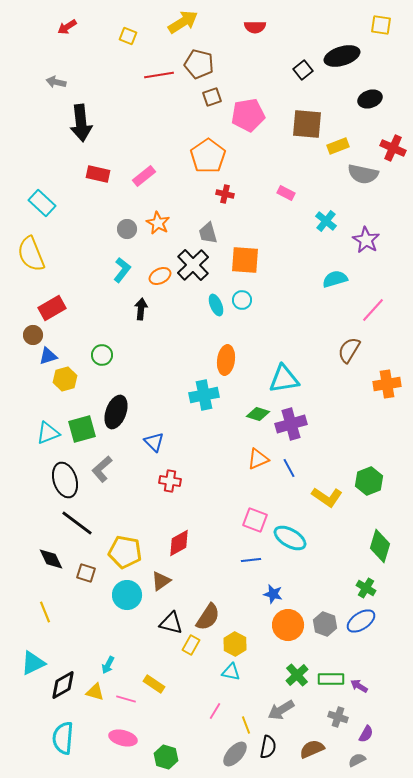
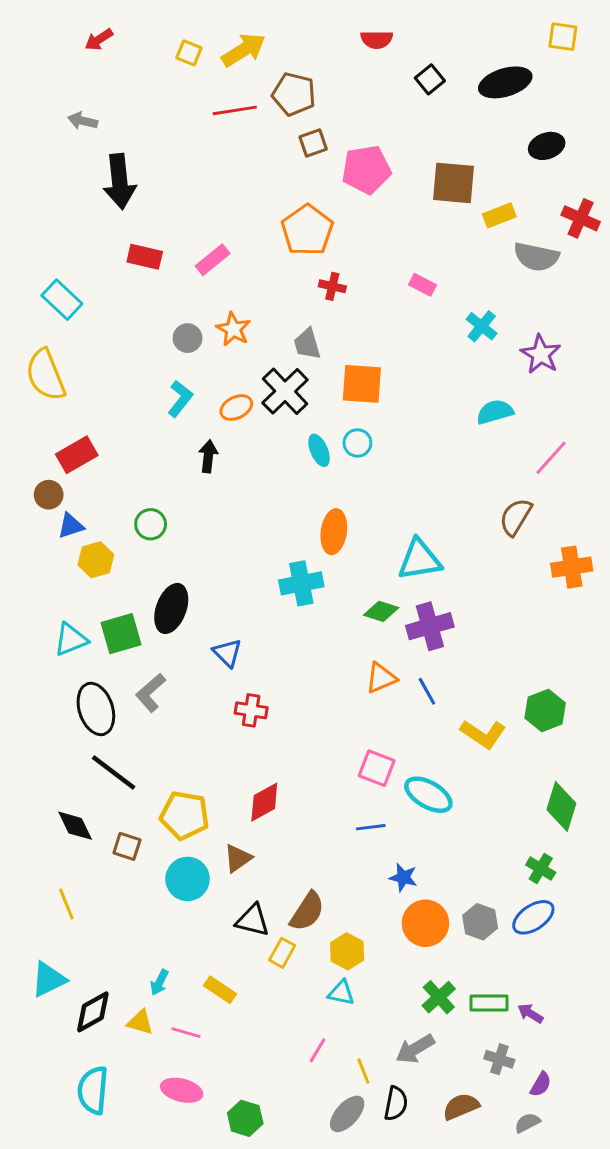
yellow arrow: (183, 22) -> (244, 50), moved
black square: (303, 70) -> (430, 79), moved
yellow rectangle: (154, 684) -> (220, 990), moved

